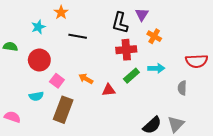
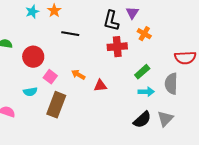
cyan star: (38, 27) -> (32, 12), moved
cyan arrow: (156, 68) -> (146, 92), moved
green rectangle: (131, 76) -> (142, 72), moved
gray semicircle: (182, 88) -> (171, 84), size x1.5

